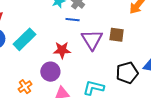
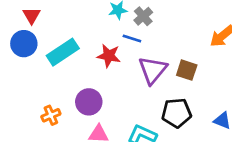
red star: (62, 50) -> (109, 56), moved
black pentagon: (127, 73) -> (177, 113), moved

